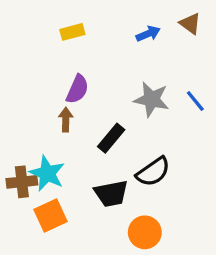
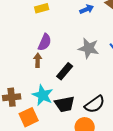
black semicircle: (153, 172) -> (95, 104), moved
cyan star: (47, 173) -> (43, 95), moved

